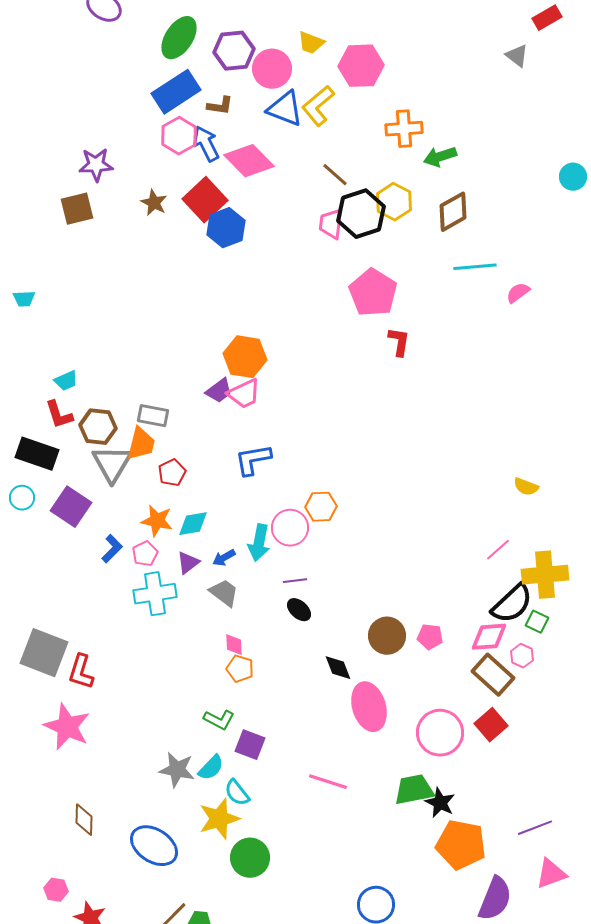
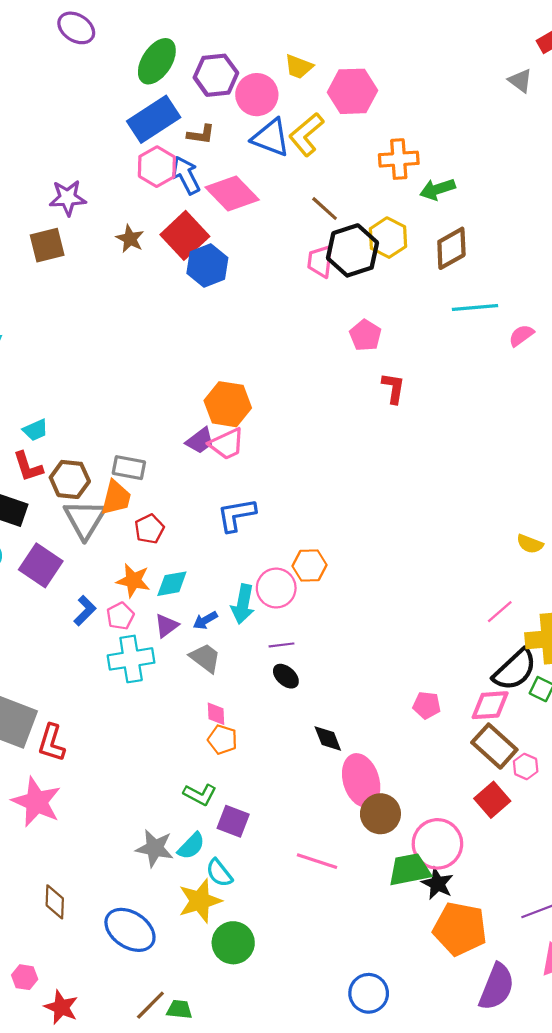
pink pentagon: (373, 293) -> (365, 335), size x0.6
brown circle: (387, 636) -> (380, 814), moved
pink hexagon: (522, 656) -> (526, 766), moved
pink circle: (440, 733) -> (437, 844), moved

